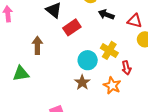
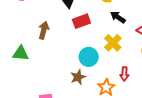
yellow cross: (109, 50) -> (113, 43), moved

